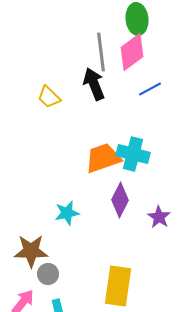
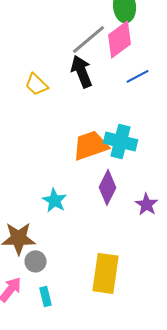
gray line: (101, 52) -> (89, 39), turned 57
cyan star: (67, 213) -> (55, 200), turned -30

